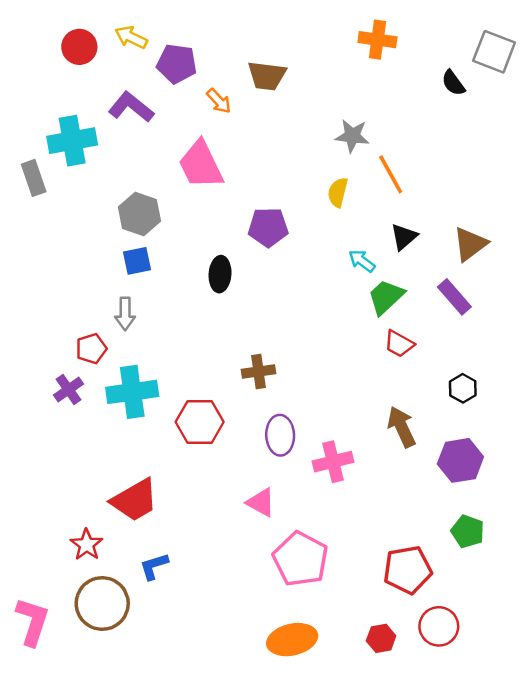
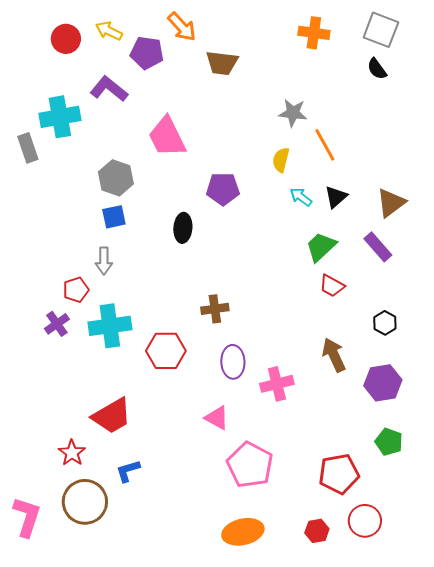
gray square: (494, 52) -> (381, 30), moved
orange arrow: (219, 101) -> (182, 27), moved, size x1.4
cyan arrow: (362, 261) -> (301, 197), moved

